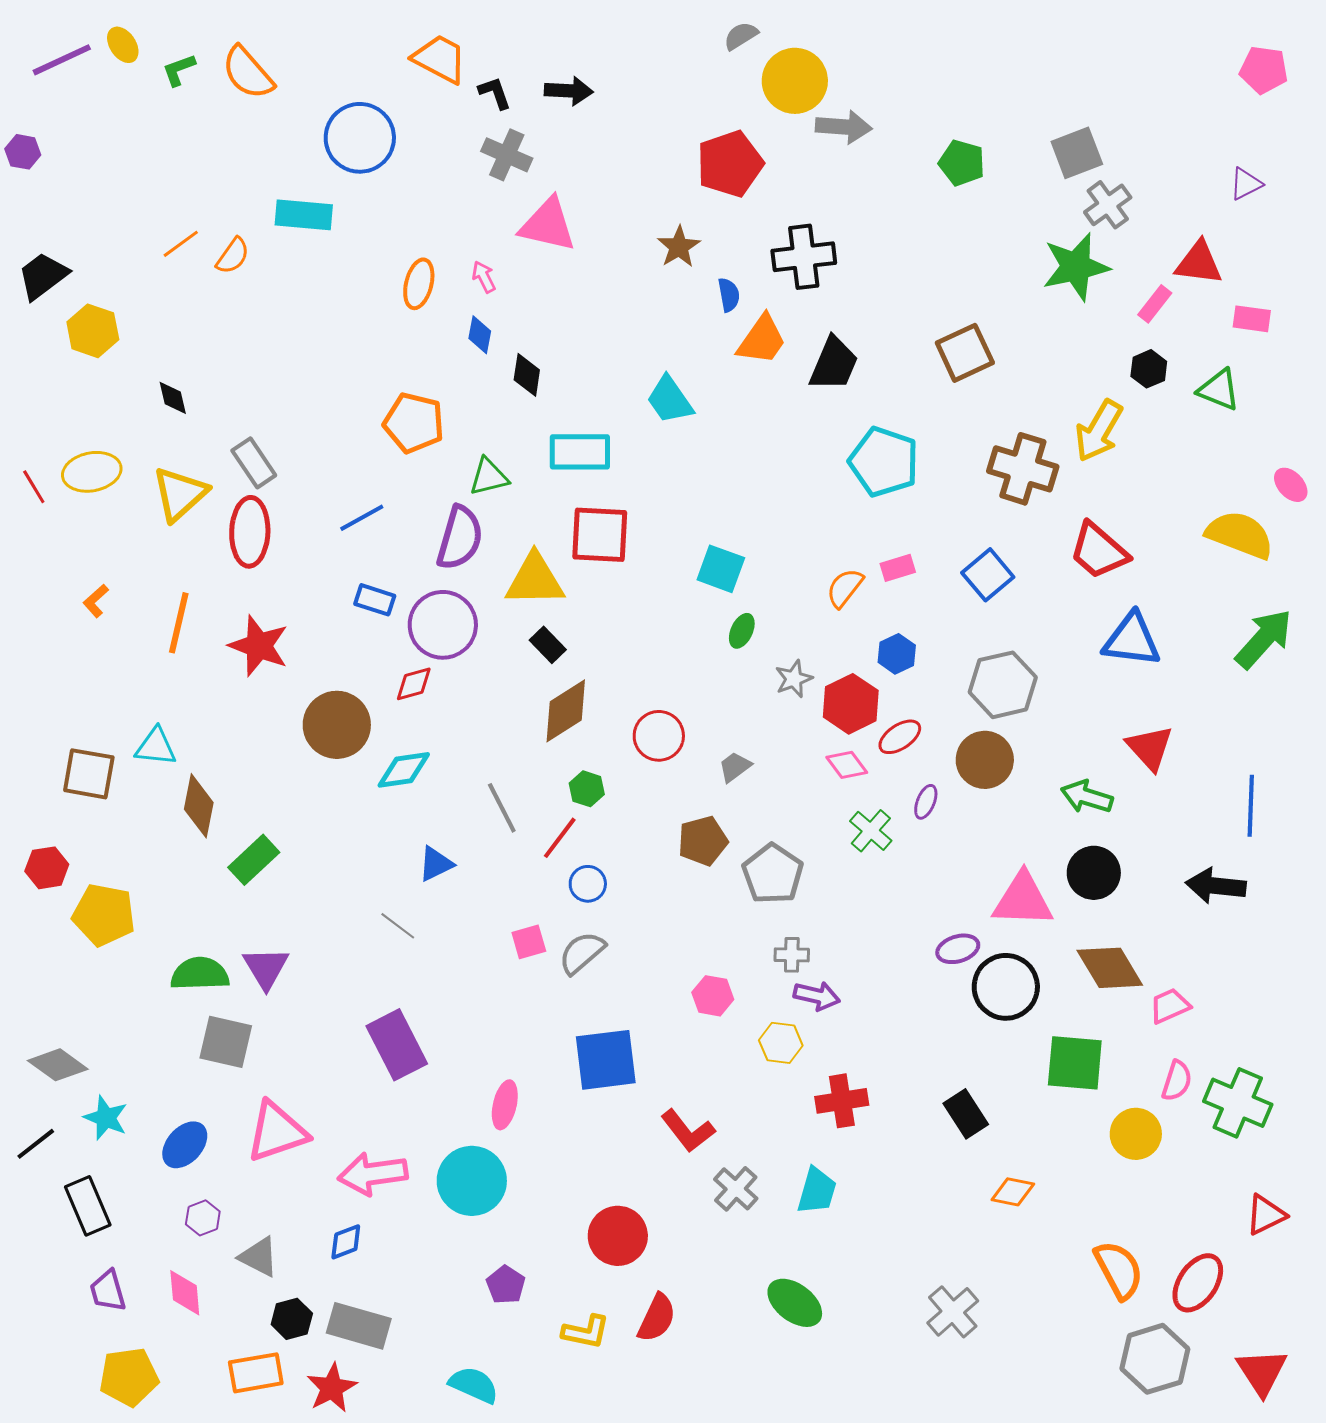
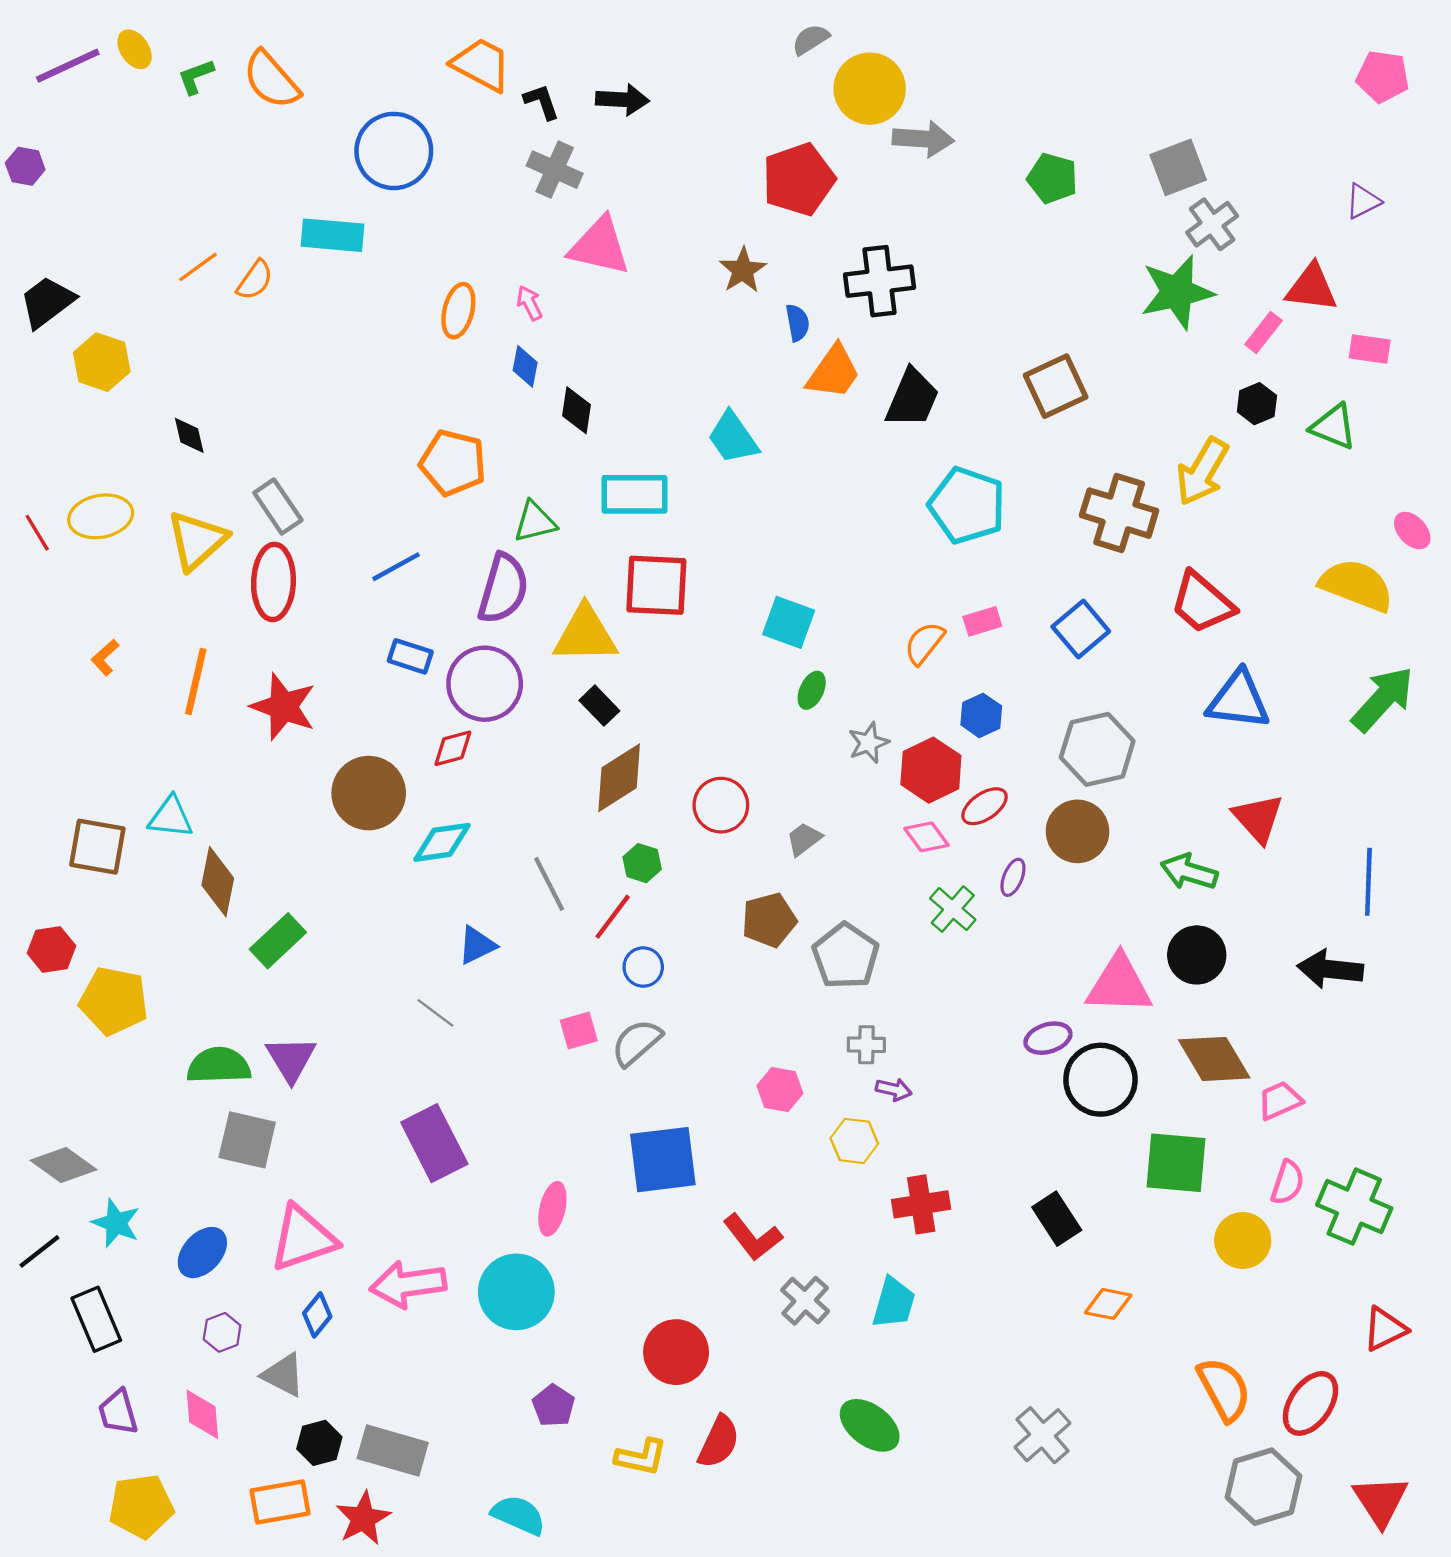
purple arrow: (817, 996) -> (894, 1090), size x0.7
blue diamond: (346, 1242) -> (317, 1315), moved, turned -30

